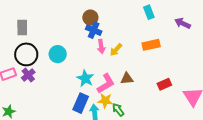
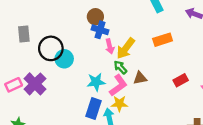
yellow arrow: (116, 50) -> (126, 48), size x1.5
black circle: (26, 54) -> (51, 48), moved
purple cross: (28, 75) -> (35, 84), size x1.5
cyan star: (85, 78) -> (96, 82), turned -30
green arrow: (118, 110) -> (120, 67), moved

